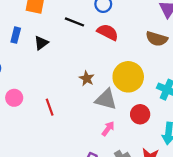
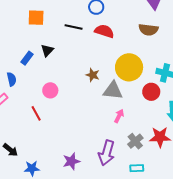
blue rectangle: (16, 35) -> (27, 58), moved, turned 32
pink circle: (14, 98) -> (50, 90), moved
red line: (50, 107) -> (36, 113), moved
red circle: (140, 114) -> (151, 92), moved

